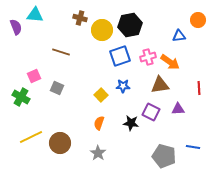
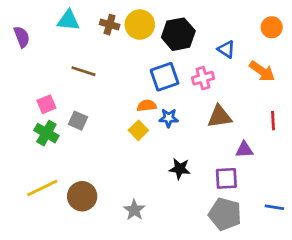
cyan triangle: (35, 15) -> (68, 20), moved
yellow circle: (102, 30) -> (140, 25), moved
blue triangle: (179, 36) -> (226, 49), moved, turned 40
orange arrow: (170, 62) -> (262, 71), moved
green cross: (21, 97) -> (46, 133), moved
purple square: (151, 112) -> (226, 178), moved, turned -30
orange semicircle: (99, 123) -> (147, 106), moved, turned 64
blue line: (193, 147) -> (274, 207), moved

